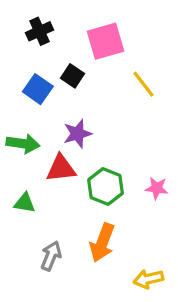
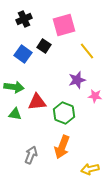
purple star: (77, 134) -> (77, 80), moved
pink star: (157, 188) -> (95, 96), moved
green triangle: (25, 203) -> (15, 114), moved

